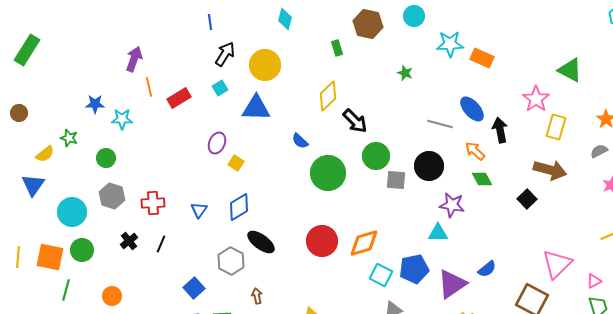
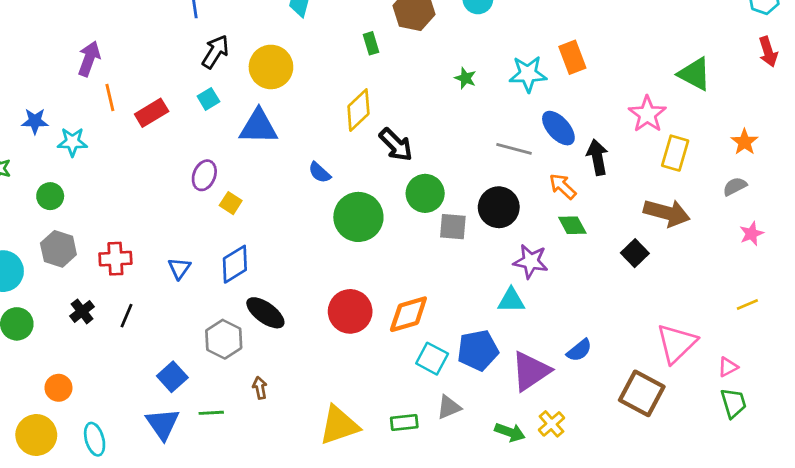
cyan star: (450, 44) -> (528, 74), moved
orange rectangle: (482, 58) -> (572, 57), turned 45

